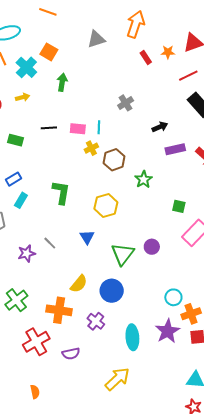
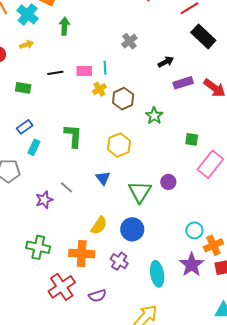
green cross: (16, 300) -> (38, 247), turned -35

